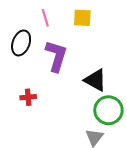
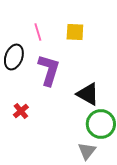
red cross: (28, 97) -> (21, 111), turned -35

